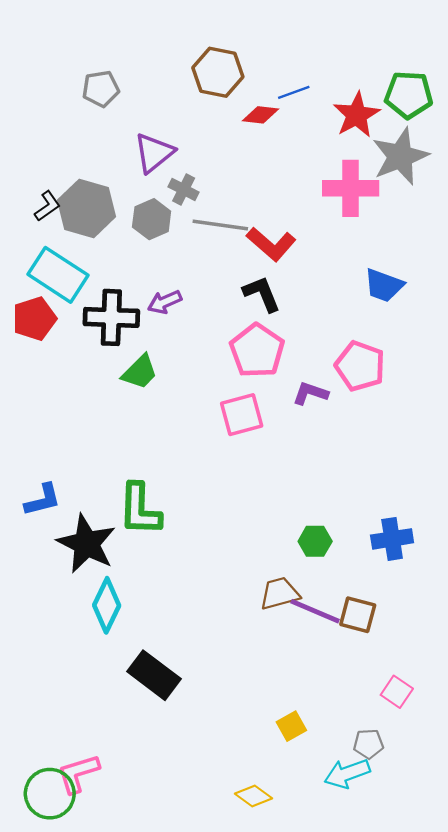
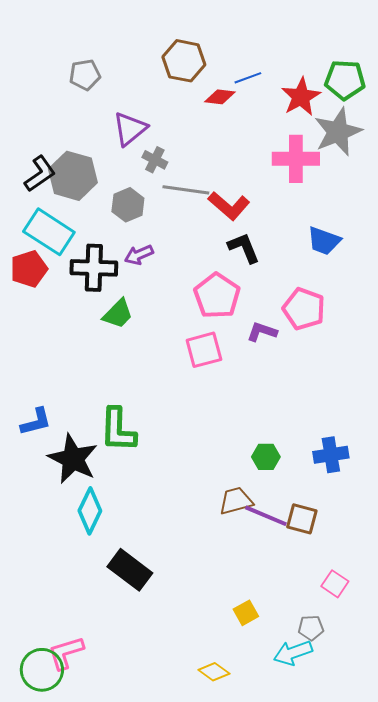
black L-shape: (47, 206) -> (40, 174), size x1.4
gray hexagon: (152, 219) -> (128, 205), moved
black L-shape: (262, 294) -> (244, 248), moved

